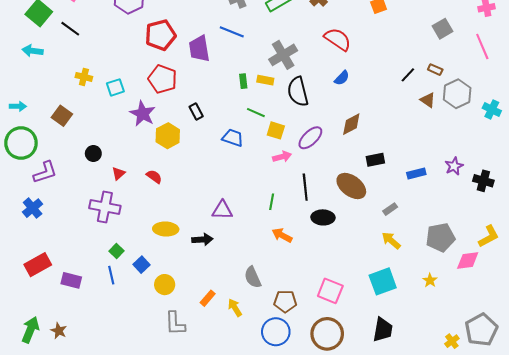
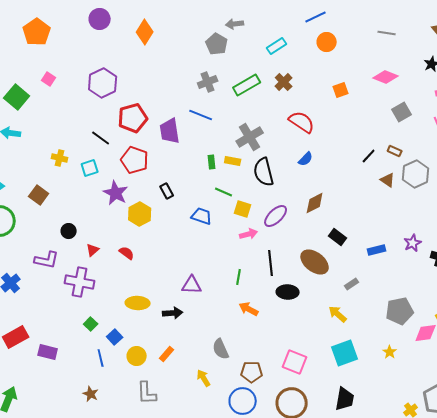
black line: (70, 29) -> (101, 138), moved
black rectangle: (375, 160) -> (338, 237), turned 48
purple L-shape: (45, 172) -> (47, 260), moved, turned 30
yellow arrow: (391, 241) -> (338, 314), moved
blue line: (111, 275) -> (101, 358), moved
orange rectangle: (208, 298) -> (167, 354), moved
brown star: (59, 331) -> (91, 394), moved

